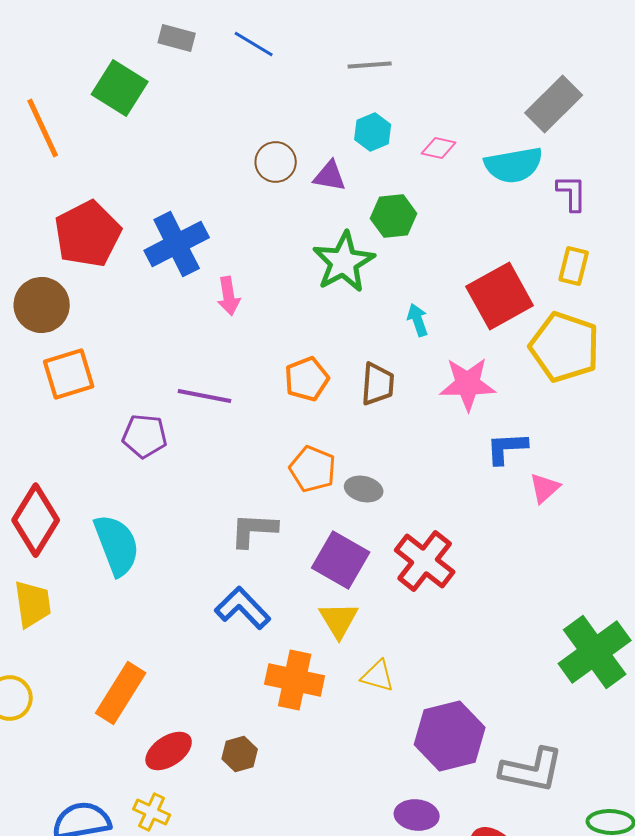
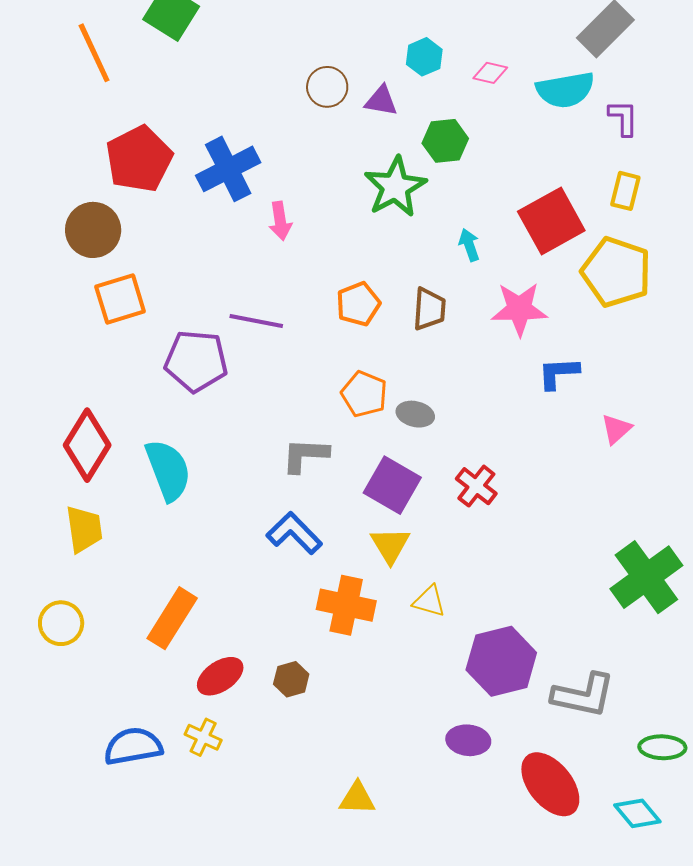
purple pentagon: (145, 436) -> (196, 361), size x1.4
pink triangle: (545, 488) -> (616, 429), moved
red cross: (425, 561) -> (476, 486), size x0.7

